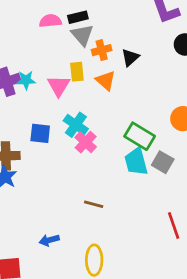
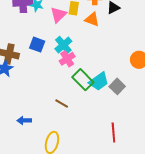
orange triangle: (106, 80) -> (92, 19), turned -35
green rectangle: (140, 136) -> (83, 80), moved
cyan trapezoid: (136, 162) -> (99, 81), turned -125

